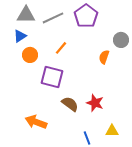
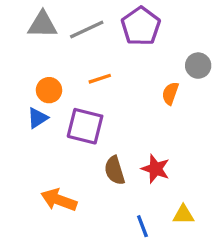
blue triangle: (20, 36) -> (38, 118), moved
orange line: (61, 48) -> (100, 79), turned 32
brown semicircle: (70, 104) -> (115, 170), turned -144

